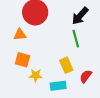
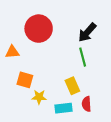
orange triangle: (20, 35) -> (12, 52), moved
red semicircle: (86, 76) -> (87, 104), moved, turned -40

